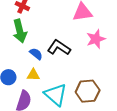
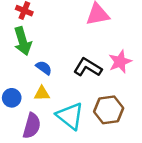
pink star: (96, 39) -> (120, 62), moved
black L-shape: (59, 48) -> (88, 67), moved

